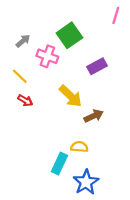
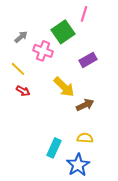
pink line: (116, 15) -> (84, 14), moved
yellow semicircle: (79, 147) -> (85, 138), moved

